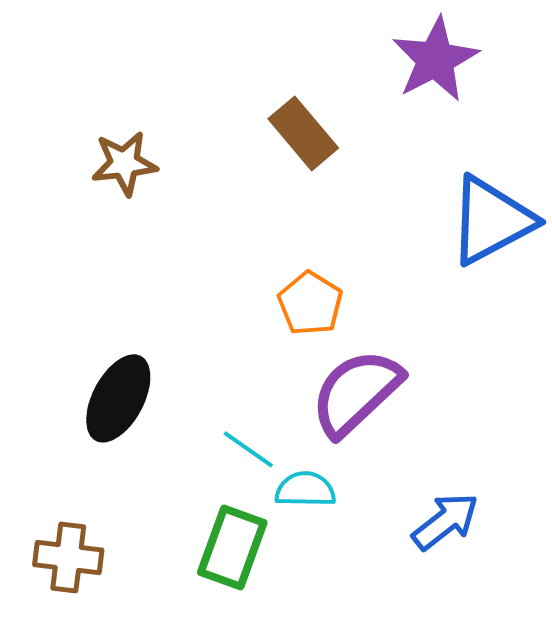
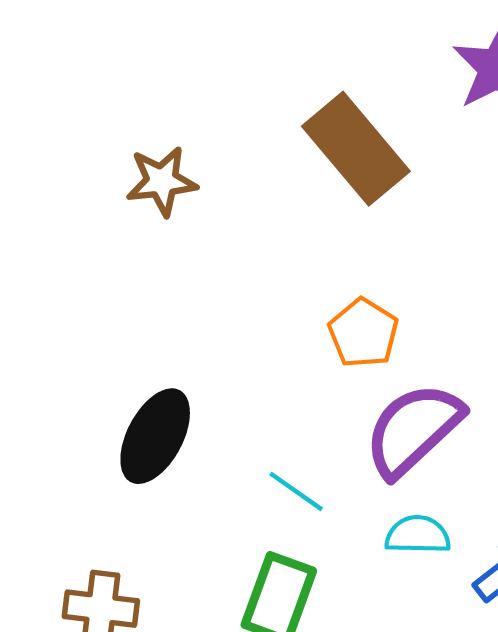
brown rectangle: (303, 133) -> (356, 149), size x1.4
cyan semicircle: (305, 489) -> (418, 535), moved

